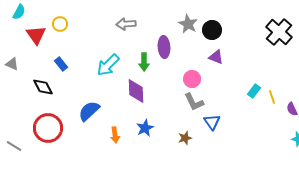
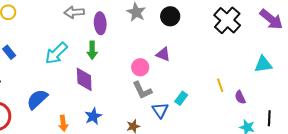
black circle: (212, 30) -> (170, 16), moved
purple ellipse: (164, 47) -> (100, 23), moved
purple triangle: (216, 57) -> (163, 54), moved
cyan rectangle: (254, 91) -> (181, 98), moved

